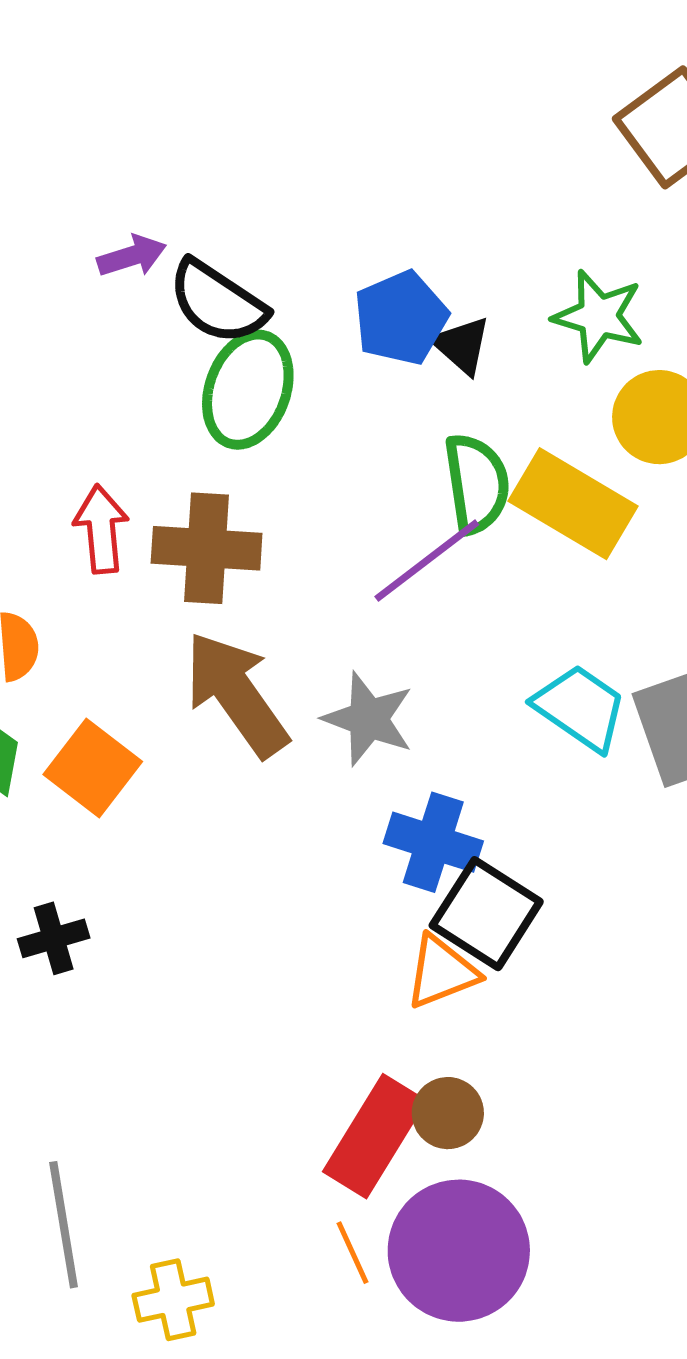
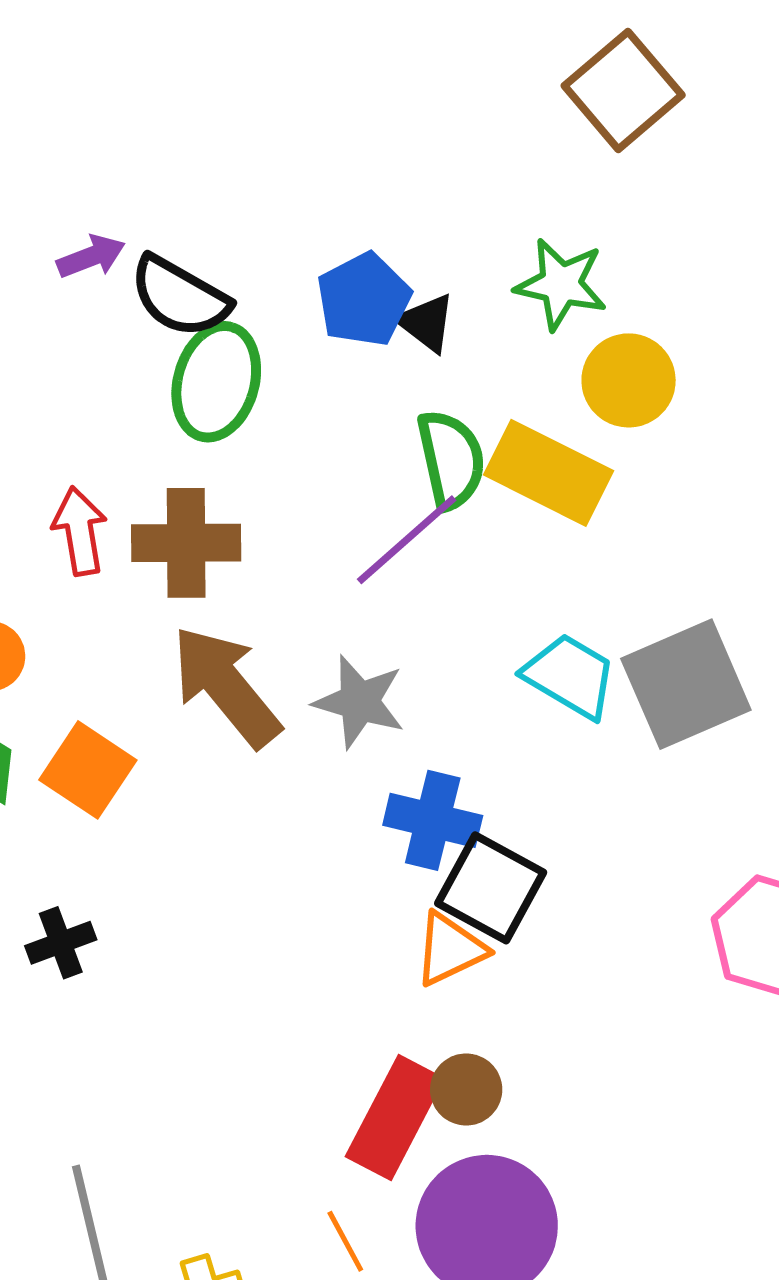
orange line: (353, 1253) -> (345, 1241), moved

